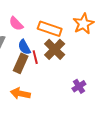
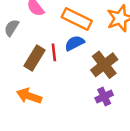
blue semicircle: (24, 47) -> (75, 43), moved, turned 84
brown cross: (55, 49) -> (104, 65), moved

